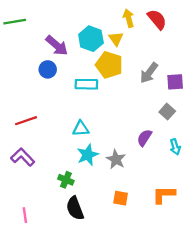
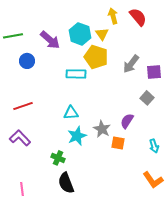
green line: (15, 22) -> (13, 36), moved
blue circle: (48, 69) -> (27, 61), moved
cyan arrow: (175, 147) -> (154, 146), moved
gray star: (116, 159) -> (102, 129), moved
orange L-shape: (164, 195) -> (153, 180), moved, turned -125
orange square: (121, 198) -> (118, 143), moved

